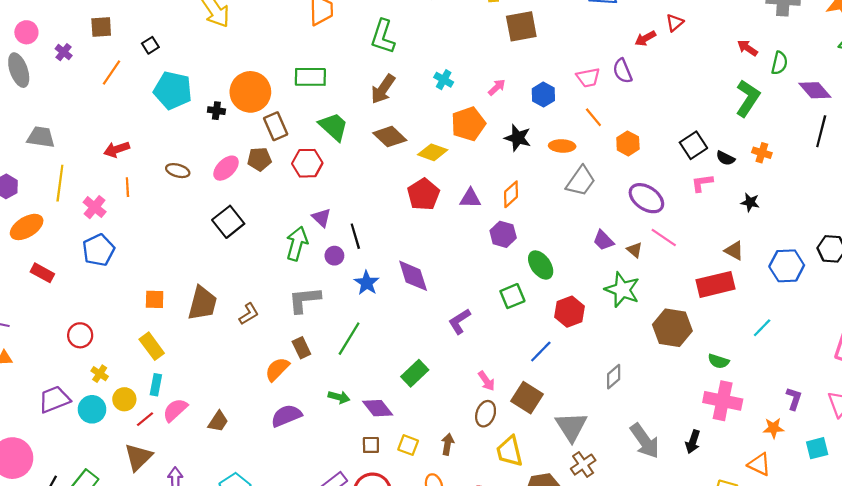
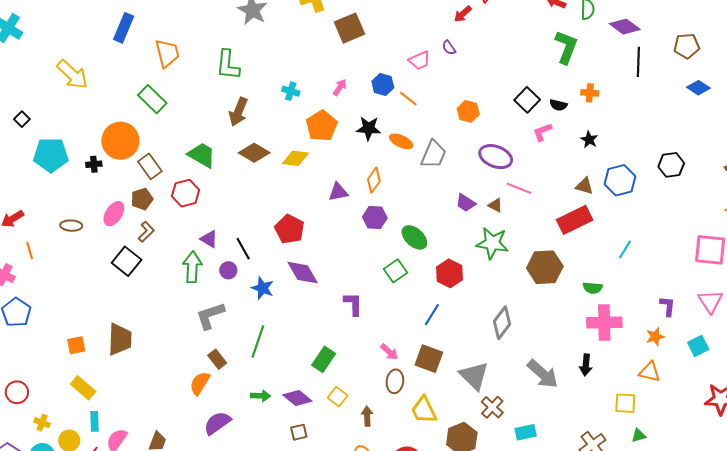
purple semicircle: (622, 71) -> (449, 48), size x0.7
green rectangle: (310, 77) -> (152, 99), moved, turned 56
orange line: (593, 117) -> (408, 99), moved
orange ellipse: (562, 146) -> (401, 141), moved, turned 35
red pentagon: (424, 194) -> (290, 229), moved
black star: (750, 202) -> (589, 140), turned 30
blue hexagon: (787, 266) -> (620, 180), moved
brown L-shape: (249, 314) -> (146, 232), moved
purple L-shape: (459, 321) -> (353, 304), turned 135
gray diamond: (614, 377) -> (502, 323), size x1.4
yellow square: (408, 445) -> (338, 397), moved, turned 30

